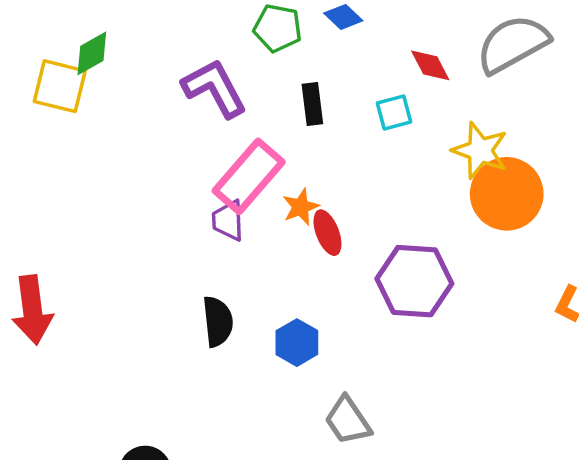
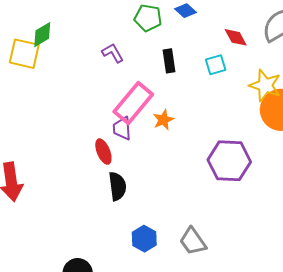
purple L-shape: (214, 88) -> (113, 53), size x0.6
red ellipse: (327, 233) -> (103, 152), moved
blue hexagon: (297, 343) -> (144, 239), moved

